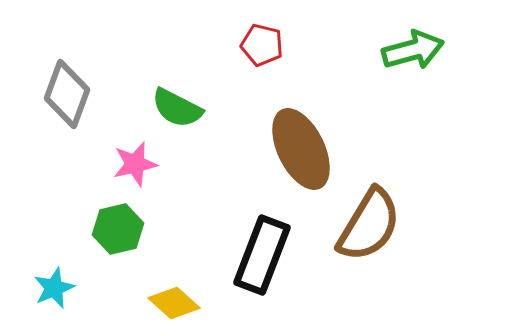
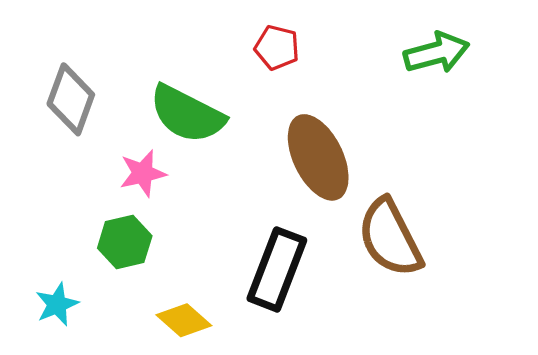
green semicircle: (177, 108) -> (187, 114), size x1.4
brown semicircle: (369, 225) -> (390, 238), turned 122

